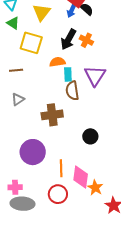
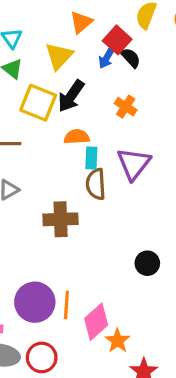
black arrow: (68, 39) -> (71, 96), moved
black circle: (90, 136) -> (147, 263), moved
purple circle: (33, 152) -> (35, 302), moved
pink diamond: (81, 177) -> (96, 322), turned 35
red circle: (58, 194) -> (42, 357), moved

